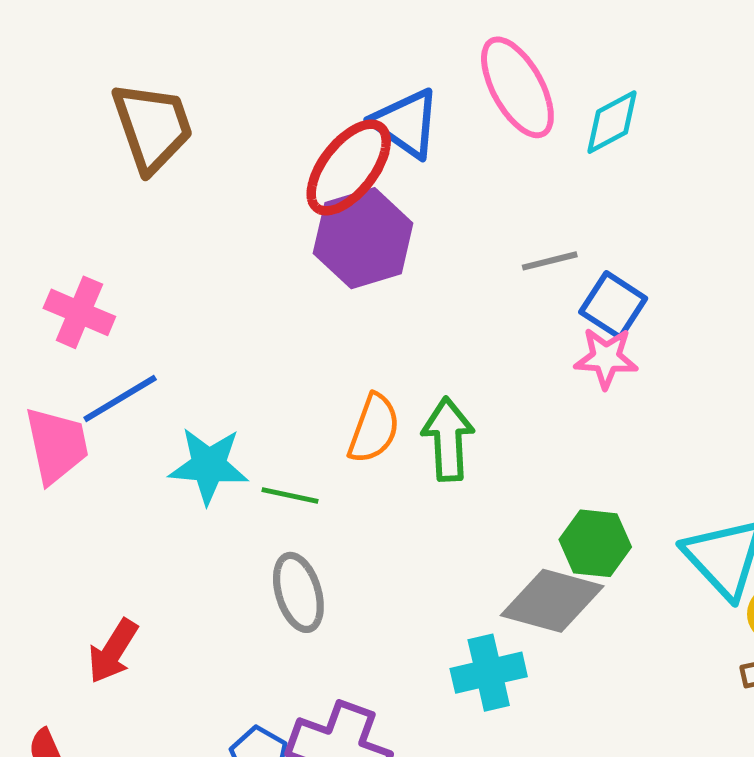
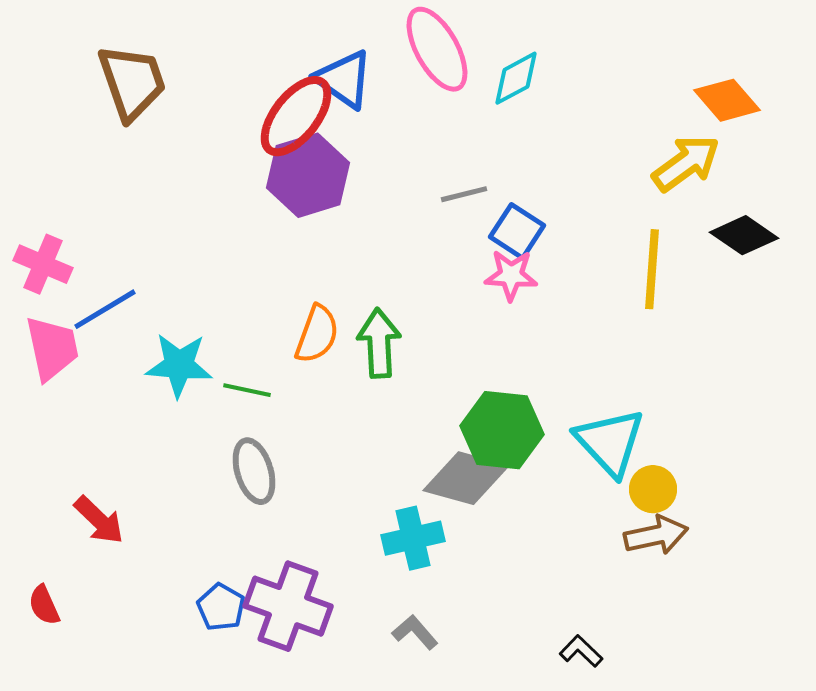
pink cross: (79, 312) -> (43, 264), moved
green hexagon: (595, 543) -> (502, 430), size x1.4
red arrow: (113, 651) -> (99, 520), turned -78

